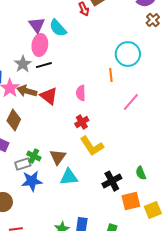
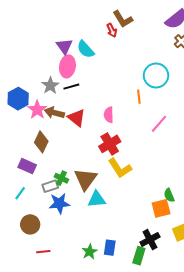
red cross: (82, 122) -> (110, 144), size x1.5
brown triangle: (58, 157) -> (86, 179), size x1.4
black cross: (112, 181) -> (150, 240), moved
orange square: (131, 201) -> (161, 208), moved

